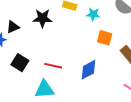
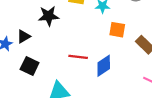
black triangle: (13, 27) -> (24, 36), moved
red line: (53, 66) -> (78, 57), moved

